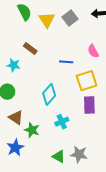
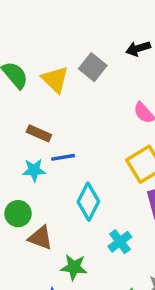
blue line: (66, 62) -> (63, 157), moved
cyan star: (14, 65) -> (34, 170), moved
brown triangle: (16, 118) -> (40, 238), moved

